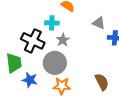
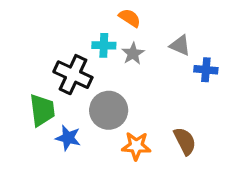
gray star: (63, 40) -> (133, 54), moved
orange star: (62, 86) -> (136, 146), moved

